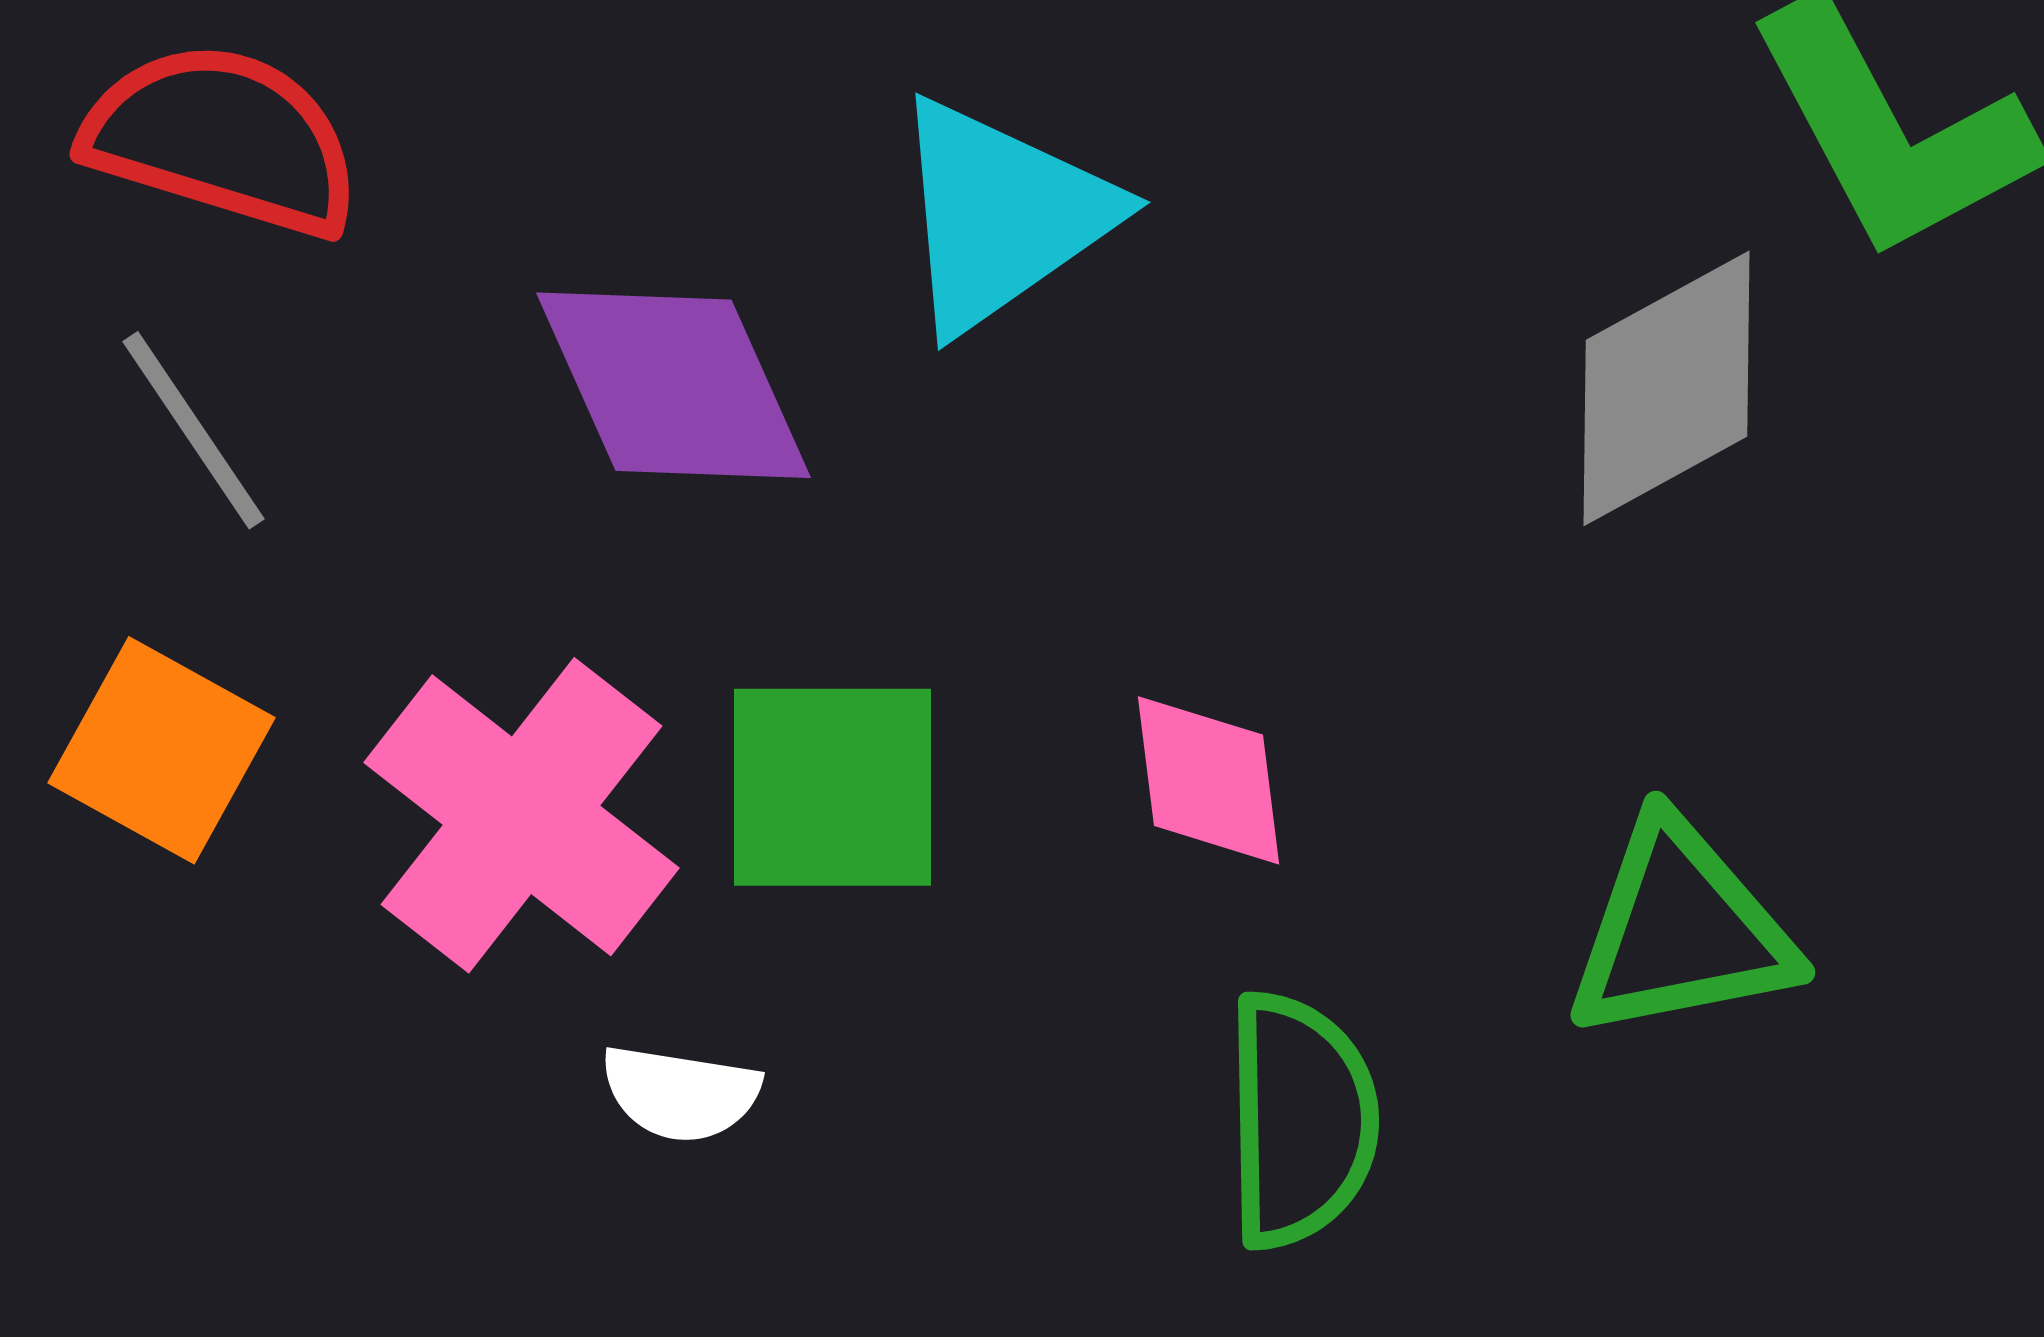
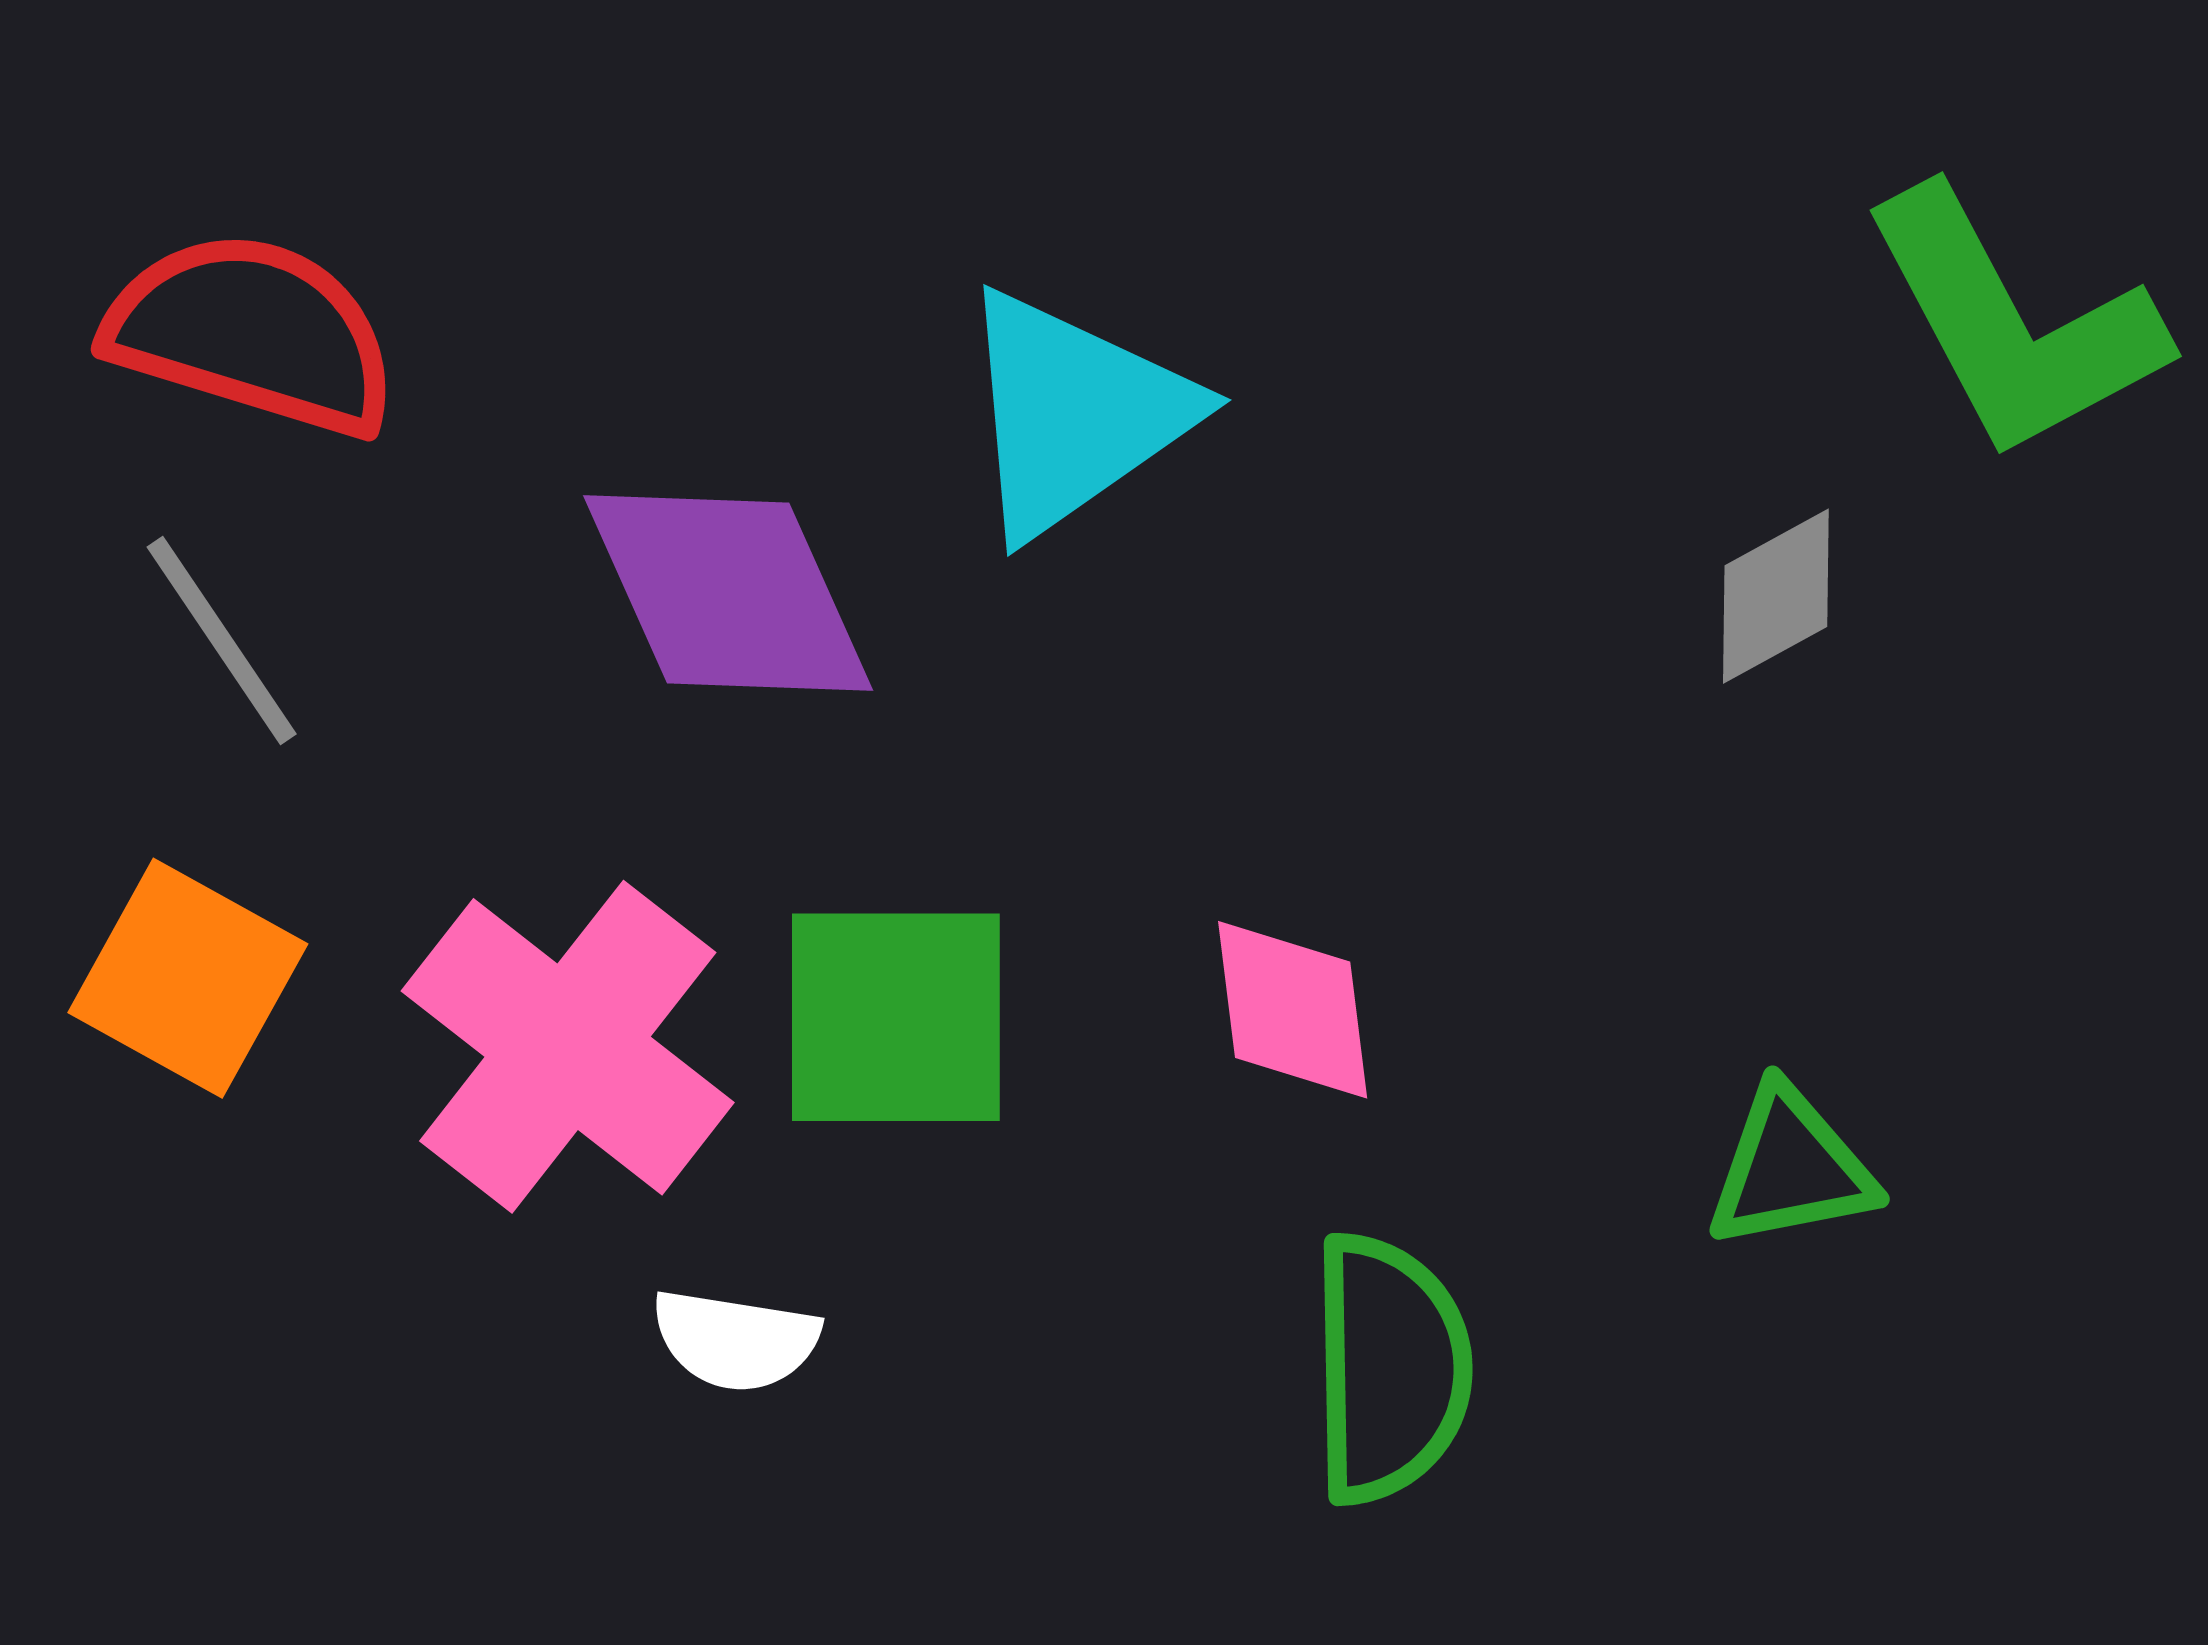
gray diamond: (1666, 388) -> (1776, 596), size x0.6
green triangle: (1680, 930) -> (1791, 1168), size x0.7

